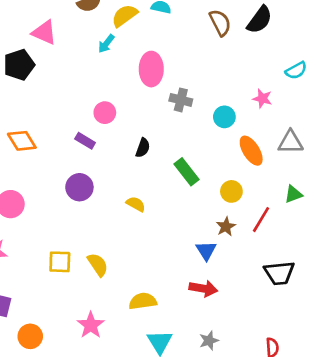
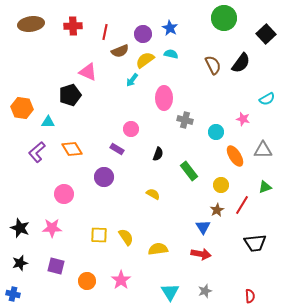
purple circle: (79, 187) -> (104, 177), moved
yellow semicircle: (143, 301) -> (158, 249), moved
orange circle: (30, 336) -> (87, 281), moved

